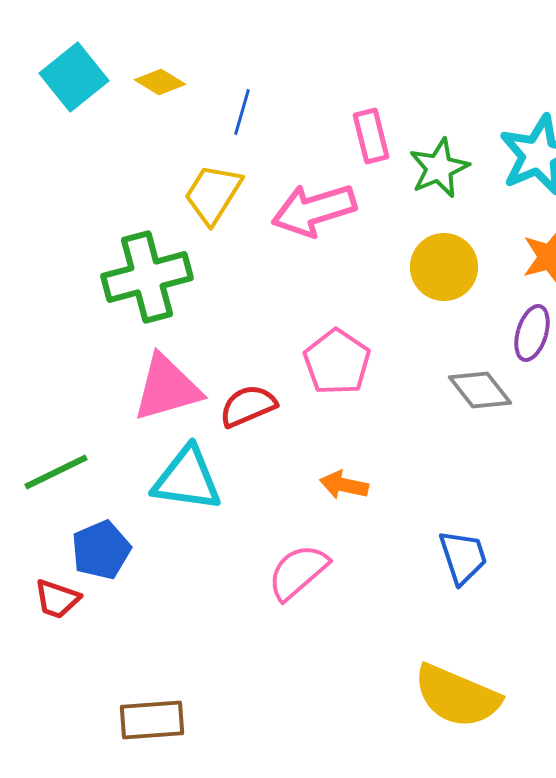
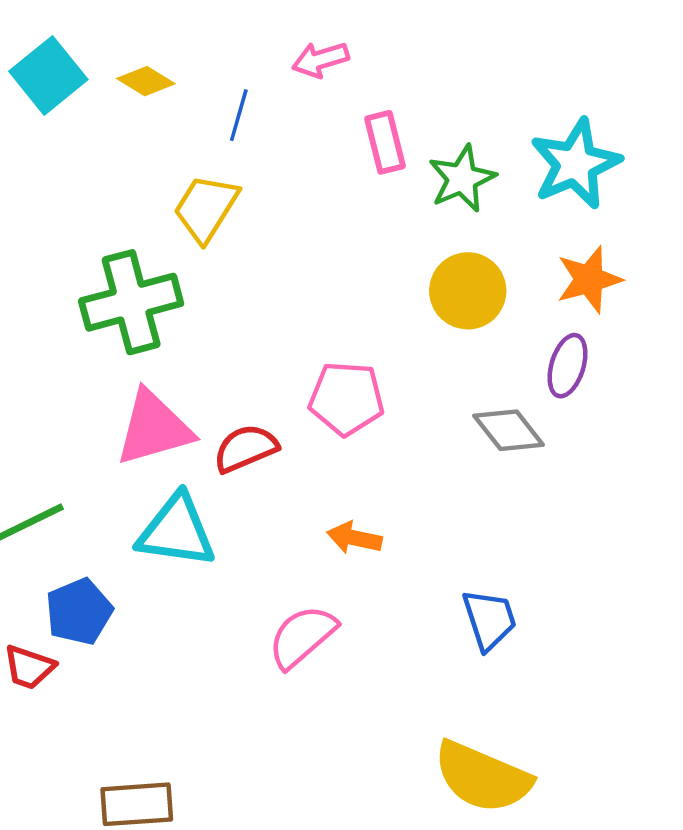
pink arrow: (314, 210) -> (320, 60), moved, size x0.6
pink pentagon: (337, 362) -> (346, 399), turned -30

